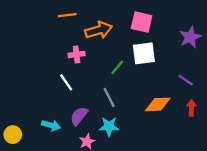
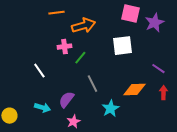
pink square: (142, 22) -> (130, 14), moved
purple star: (190, 37) -> (154, 23), moved
green line: (117, 67) -> (80, 58), moved
white line: (66, 82) -> (39, 71), moved
cyan star: (109, 126) -> (110, 109), moved, turned -30

